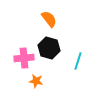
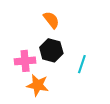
orange star: (36, 81) -> (38, 85), size x1.5

